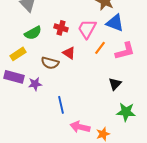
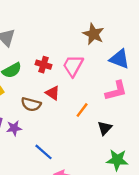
blue triangle: (115, 23) -> (119, 59), moved
orange line: (100, 48) -> (82, 110), moved
blue line: (61, 105) -> (44, 152), turned -36

